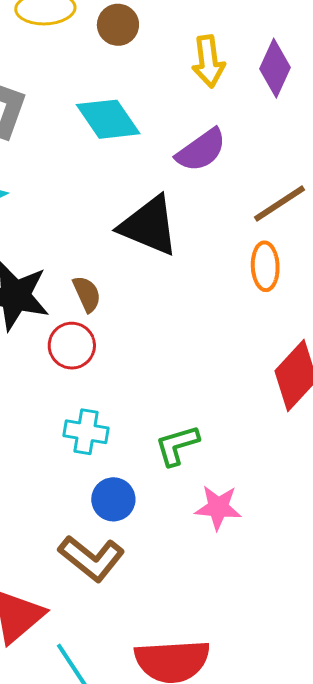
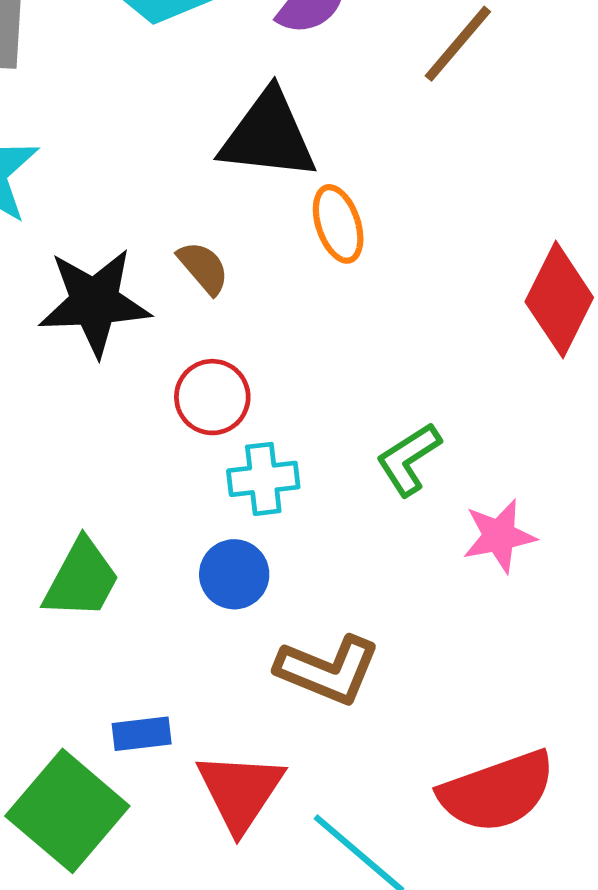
orange ellipse: (265, 266) -> (338, 224), moved
red circle: (72, 346) -> (212, 397), moved
blue circle: (113, 499) -> (234, 574), moved

